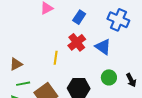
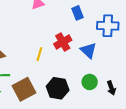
blue rectangle: (79, 17) -> (77, 13), moved, turned -64
blue cross: (118, 20) -> (108, 26), turned -30

